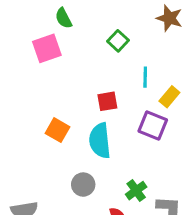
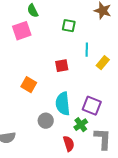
green square: (118, 41) -> (69, 26), turned -32
purple square: (153, 126) -> (92, 106), moved
cyan semicircle: (100, 141) -> (63, 104), moved

